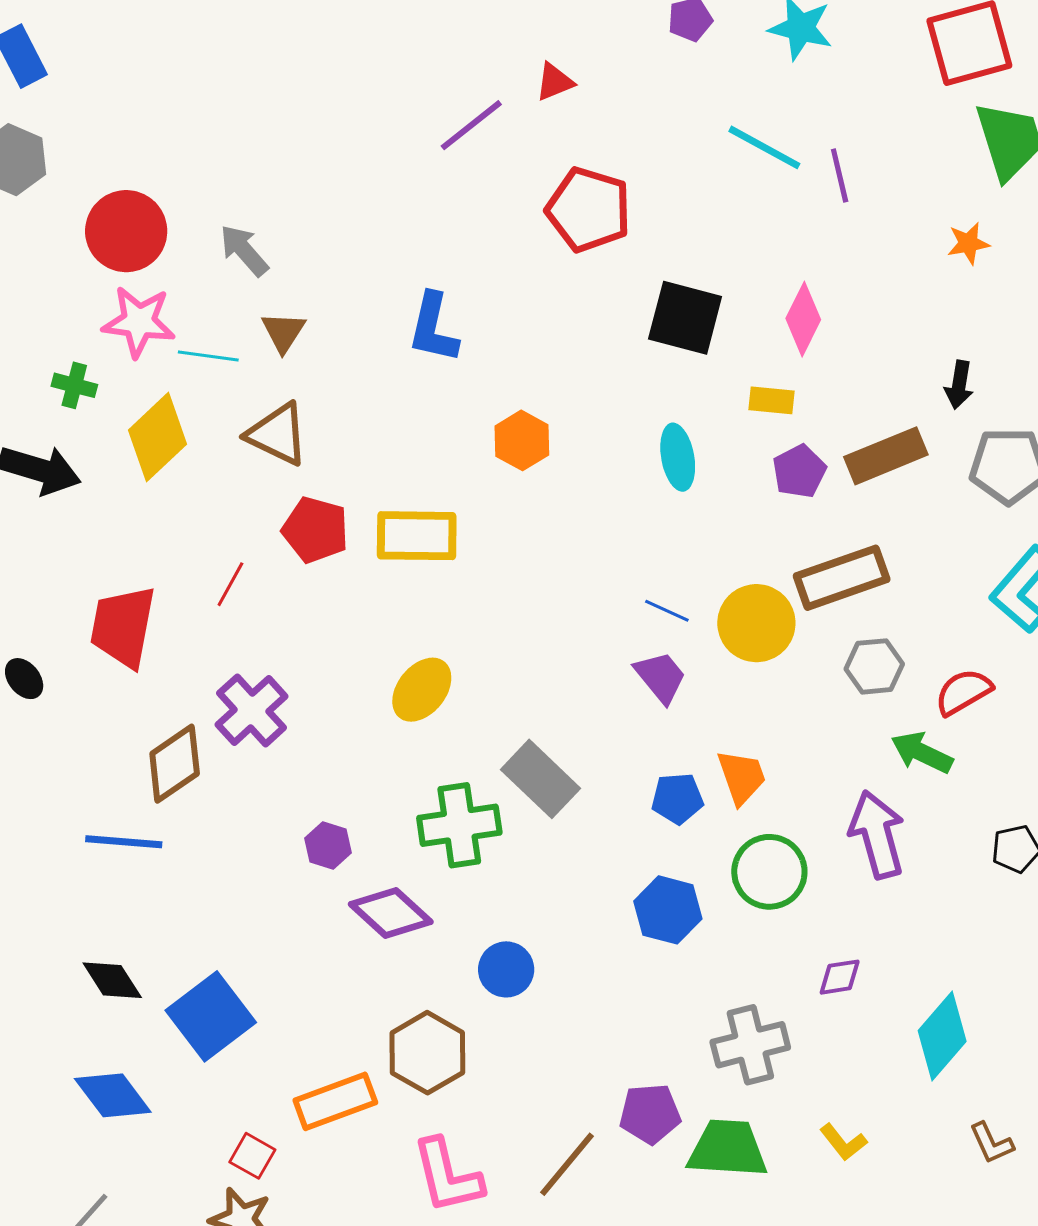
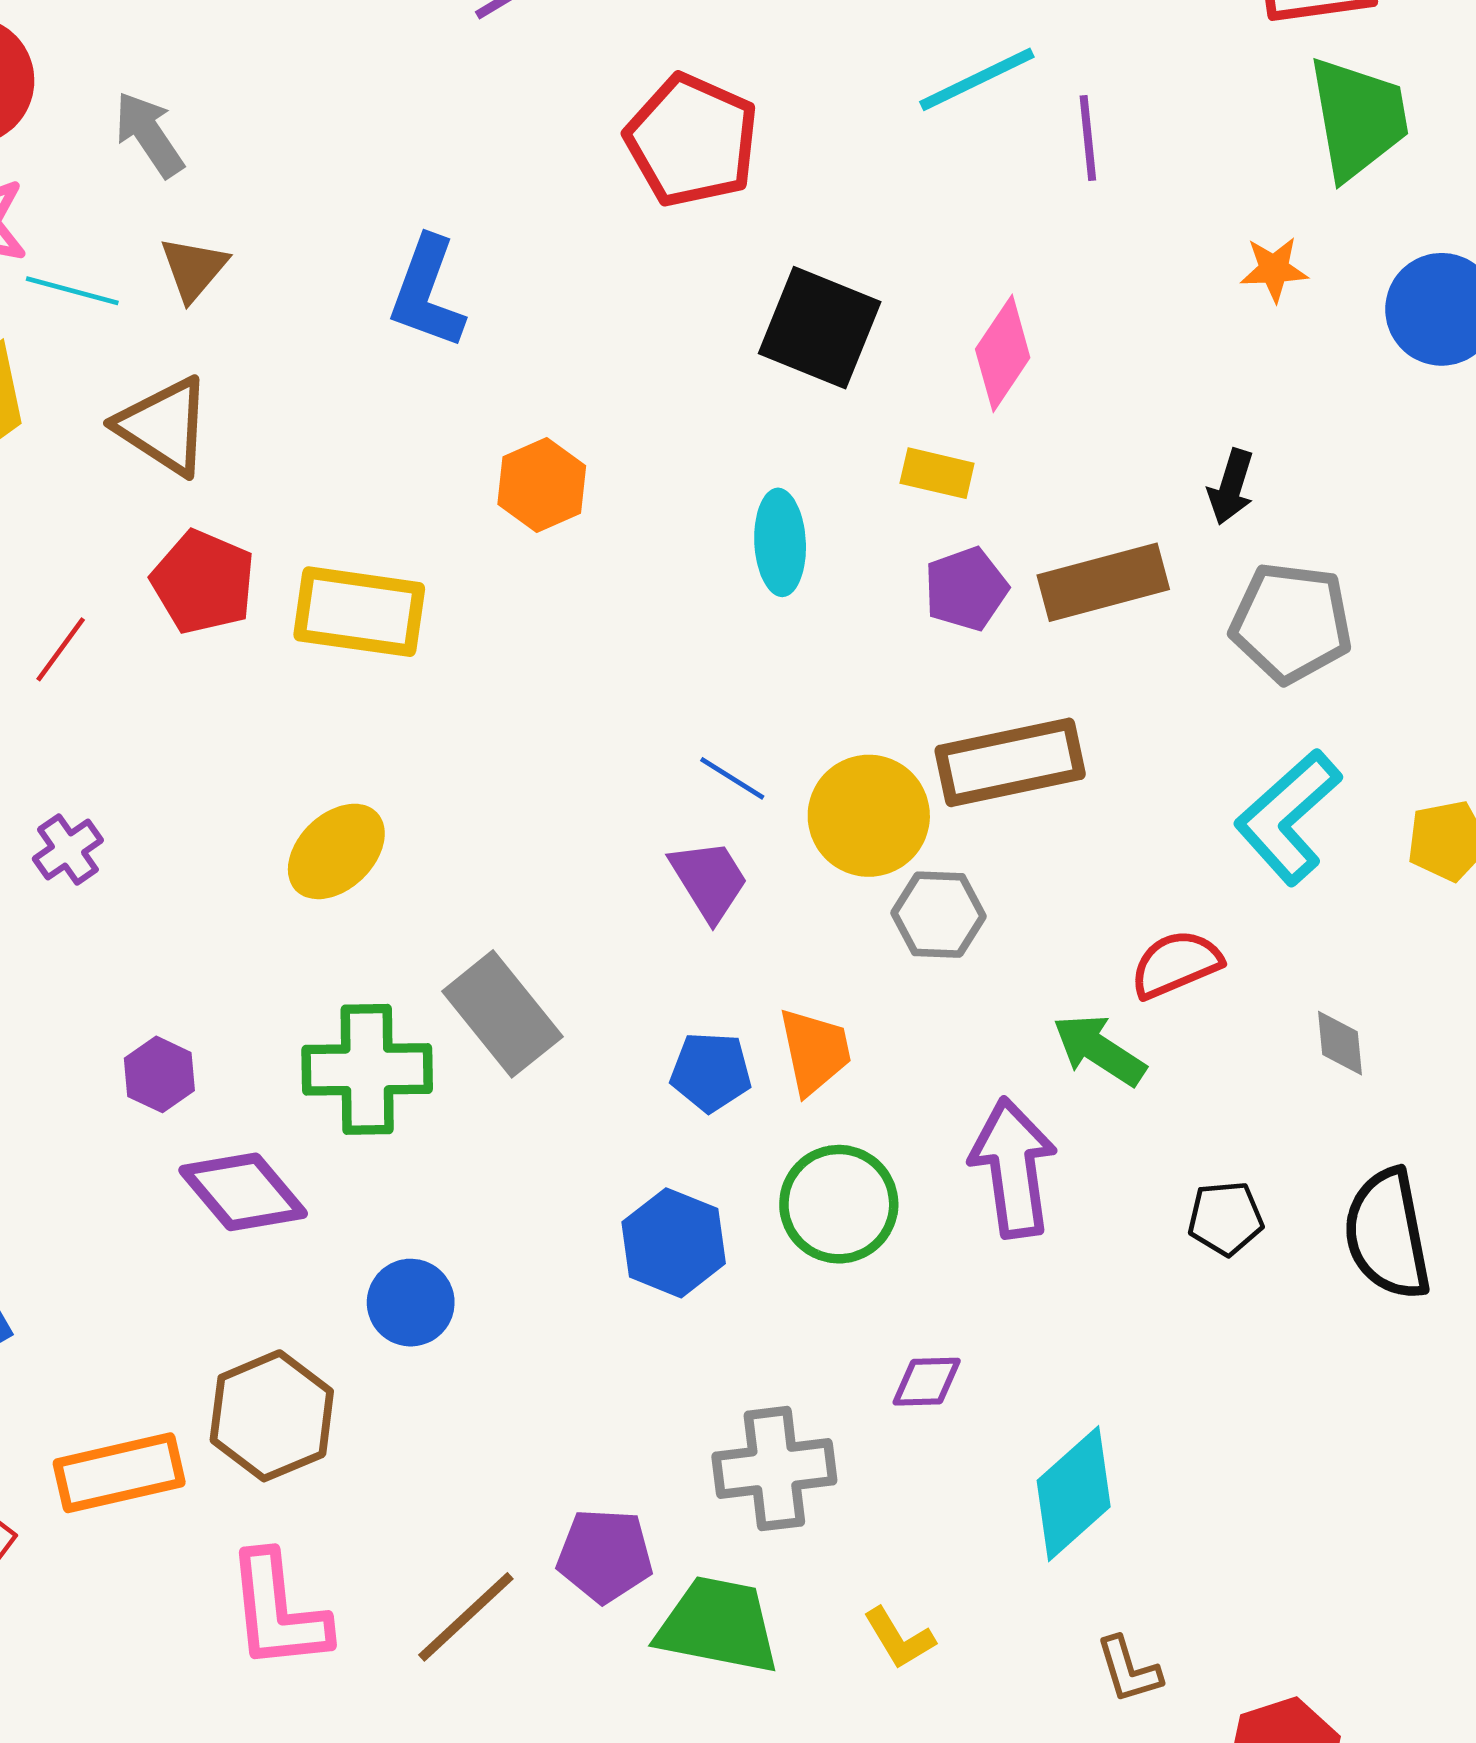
cyan line: (764, 147) -> (977, 79), turned -62
gray hexagon: (874, 666) -> (938, 915), moved
purple cross: (252, 710) -> (68, 849), size x0.6

